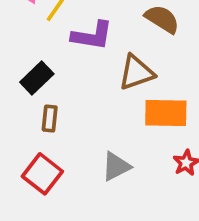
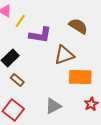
brown rectangle: (50, 119) -> (17, 80), turned -56

